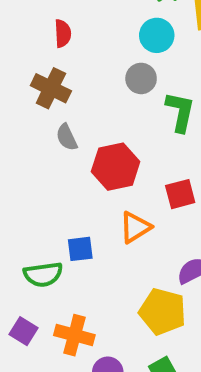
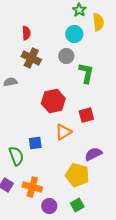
brown cross: (51, 88) -> (31, 58), moved
gray semicircle: (67, 137) -> (10, 82), moved, turned 104
green semicircle: (43, 274) -> (16, 156), turned -102

